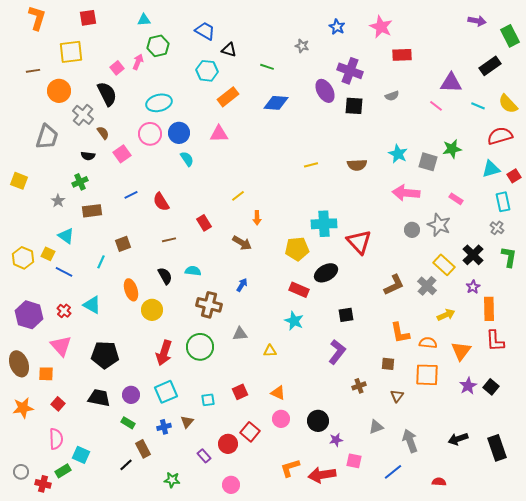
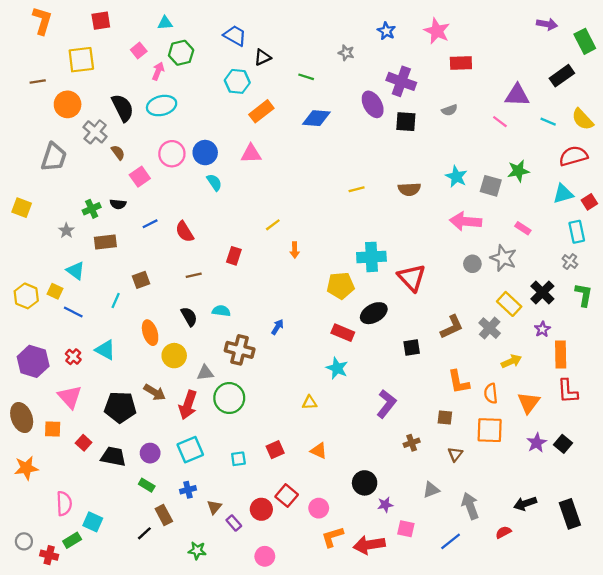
black triangle: (229, 50) -> (263, 57), turned -42
pink square: (117, 68) -> (139, 50), moved
cyan ellipse: (159, 103) -> (162, 106), moved
black semicircle: (88, 156) -> (118, 204), moved
red rectangle: (204, 223) -> (234, 256), turned 49
brown arrow: (242, 243) -> (155, 392), moved
black square: (346, 315) -> (412, 348), moved
gray triangle: (240, 334) -> (205, 373), moved
orange semicircle: (428, 343) -> (491, 393), turned -102
red square: (58, 404) -> (84, 443), moved
pink circle: (281, 419) -> (319, 508), moved
brown triangle: (187, 422) -> (214, 507), moved
red semicircle: (439, 482) -> (503, 532), moved, turned -32

